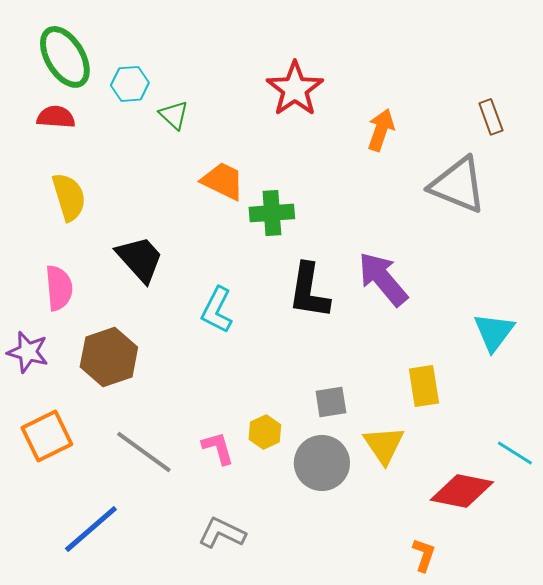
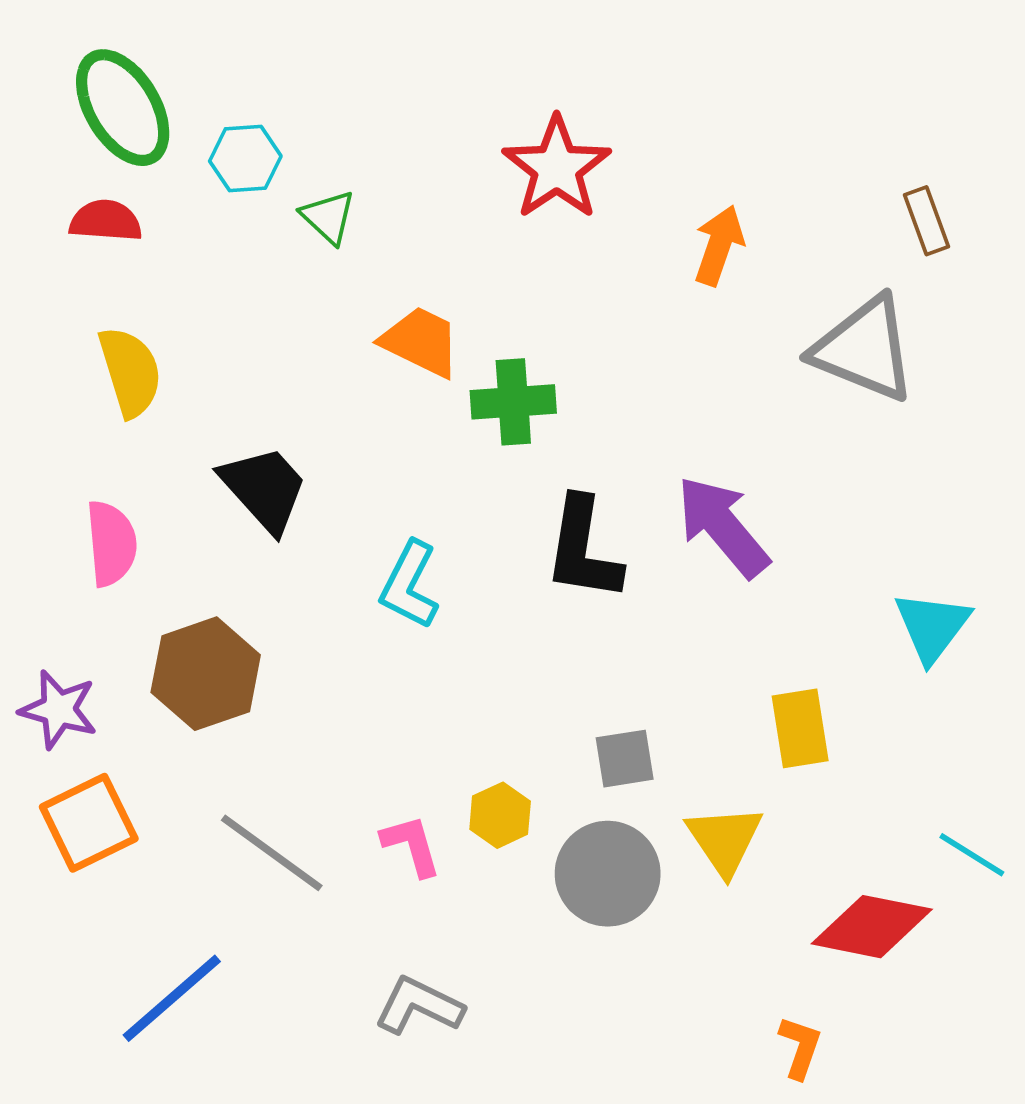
purple star: (28, 352) -> (58, 710), moved

